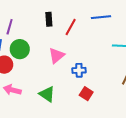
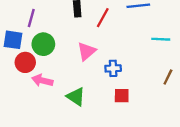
pink arrow: (12, 90) -> (42, 81), moved
red square: (86, 94) -> (122, 96), turned -32

